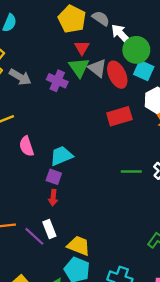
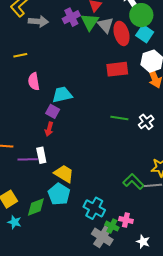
gray arrow: (20, 77) -> (38, 21), turned -36
purple cross: (57, 81) -> (71, 17), moved, turned 30
purple line: (34, 236) -> (28, 159), turned -54

